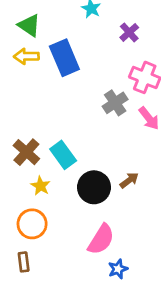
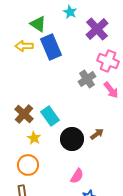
green triangle: (29, 25) -> (38, 24), moved
purple cross: (129, 32) -> (97, 29), size x1.6
pink semicircle: (101, 239) -> (77, 176), size x0.7

